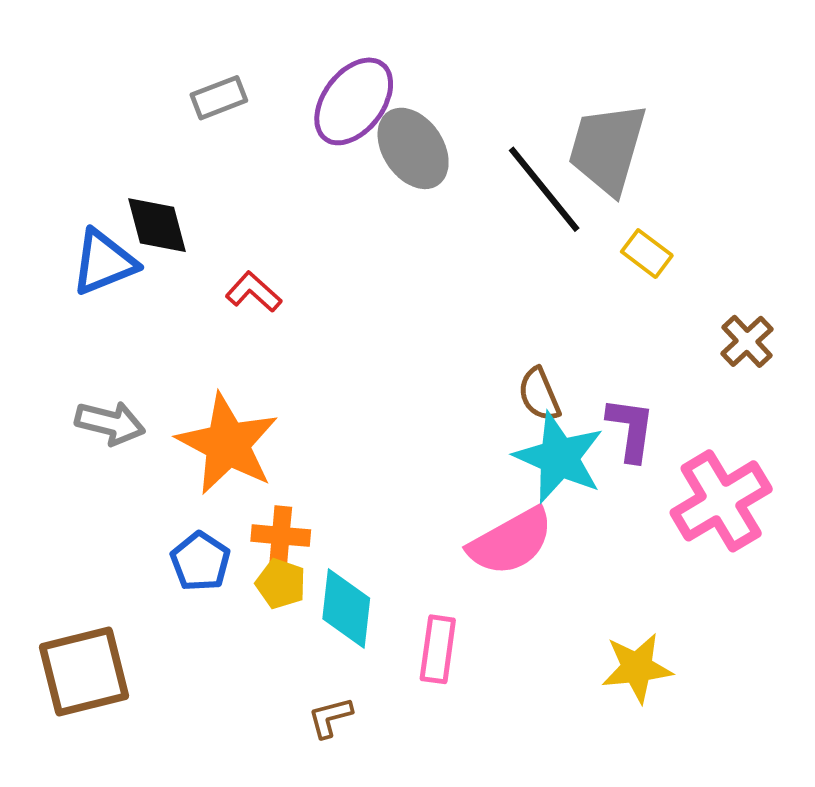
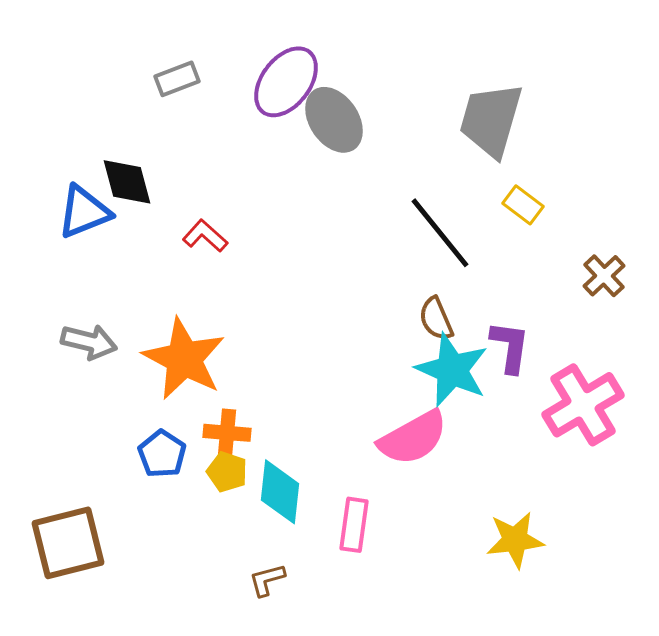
black line: (544, 189) -> (440, 233), moved

